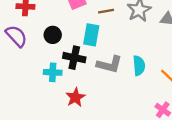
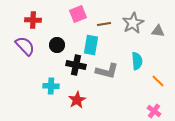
cyan semicircle: (139, 66) -> (137, 61), moved
cyan cross: (53, 72) -> (51, 86), moved

